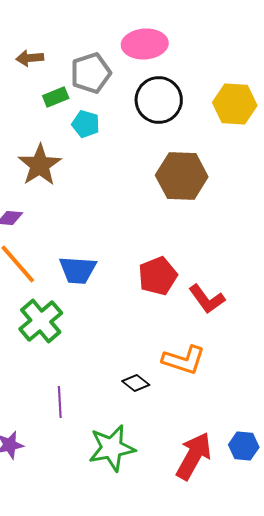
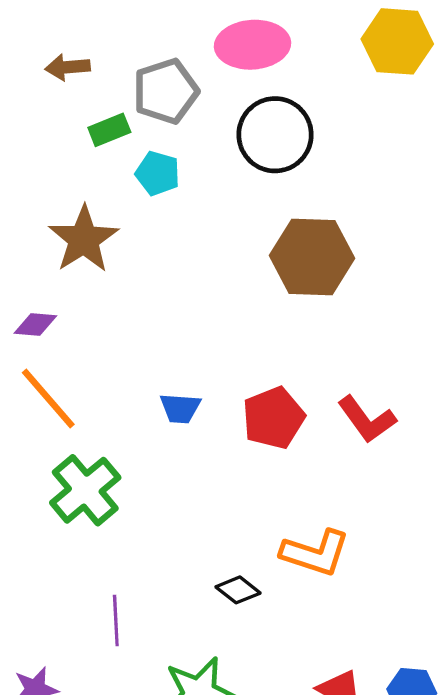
yellow hexagon: (235, 104) -> (397, 41), moved
blue trapezoid: (78, 270) -> (180, 408), moved, size x0.7
red L-shape: (207, 299) -> (367, 419), moved

